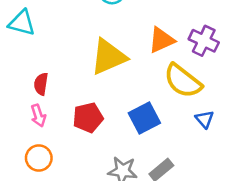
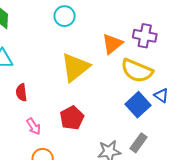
red semicircle: (41, 84) -> (21, 92), moved
blue square: (144, 118) -> (138, 105), moved

